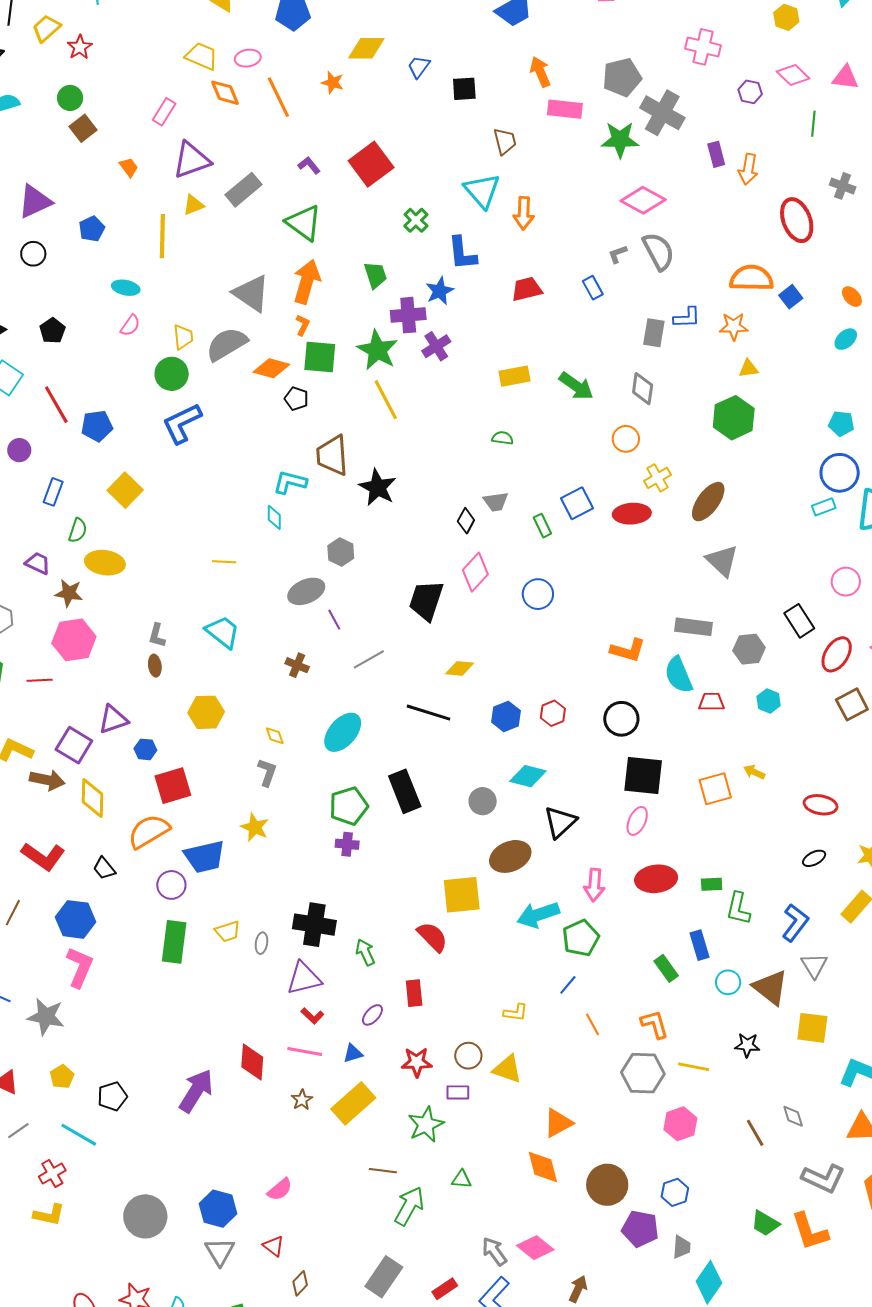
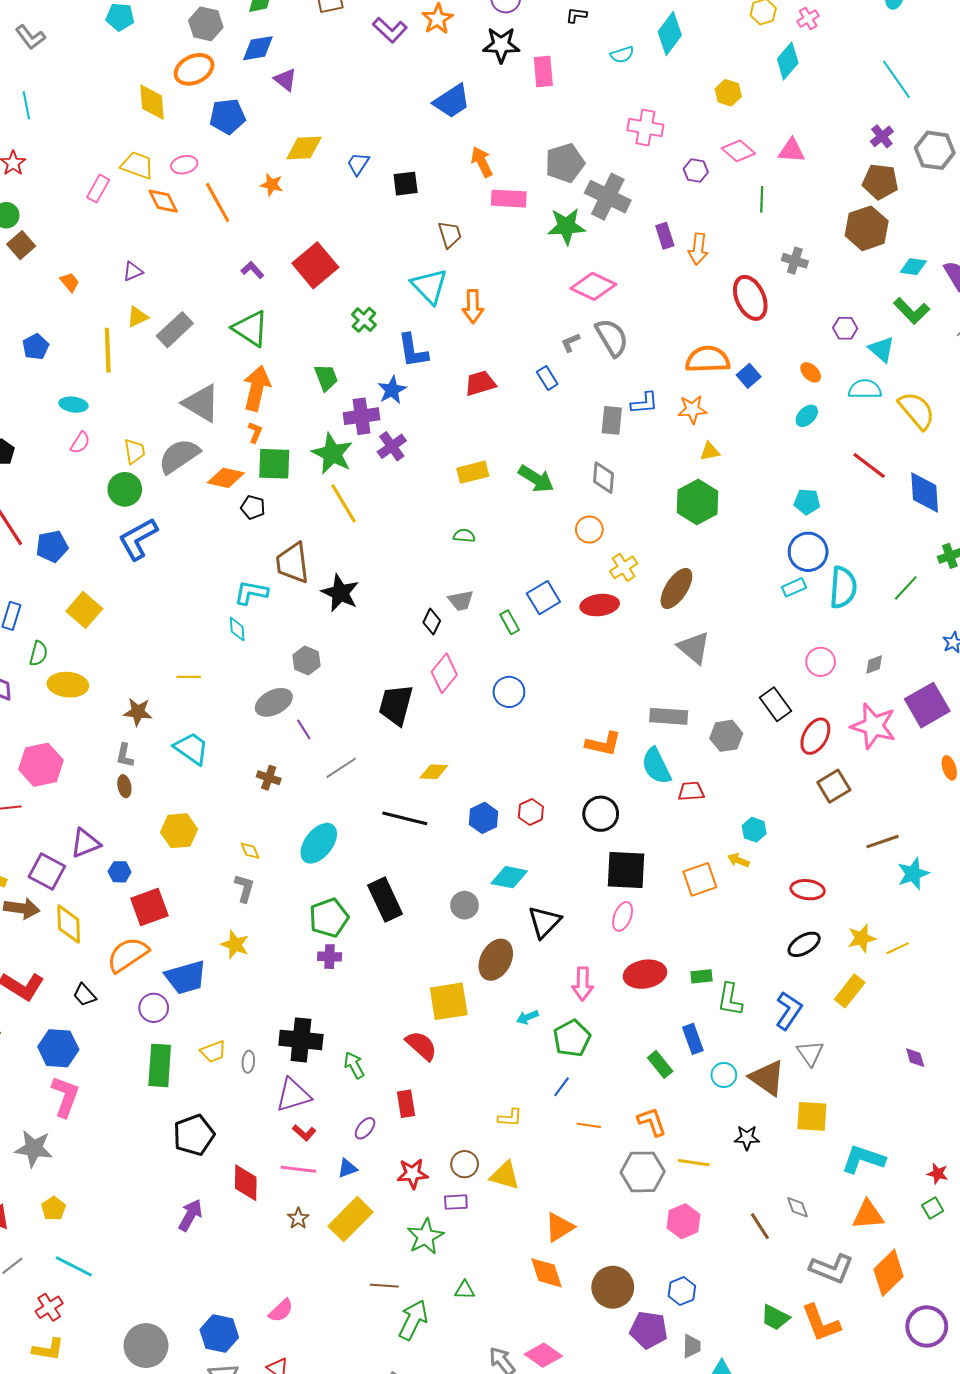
pink rectangle: (164, 112) -> (98, 189), moved
purple triangle: (191, 160) -> (133, 271), size x0.5
gray rectangle: (243, 190) -> (175, 330), moved
brown star: (69, 593) -> (138, 712), moved
cyan hexagon: (769, 701) -> (754, 830), moved
brown ellipse: (510, 856) -> (496, 960), turned -36
black ellipse: (814, 858) -> (804, 944), size x1.4
cyan arrow: (538, 915) -> (527, 1017), size x0.5
orange line: (593, 1024) -> (589, 1125), turned -50
purple arrow: (196, 1091) -> (190, 1215), size x0.7
black pentagon: (112, 1096) -> (194, 1135), moved, size x1.4

